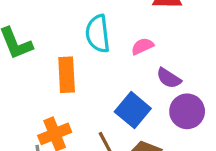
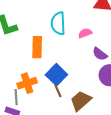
blue square: (133, 110) -> (56, 75), moved

